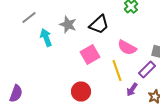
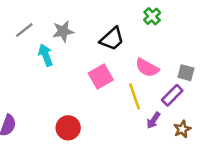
gray star: (68, 25) -> (63, 31), moved, turned -30
red circle: (81, 92) -> (68, 128), moved

